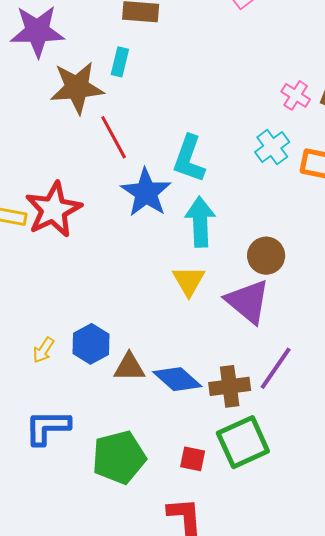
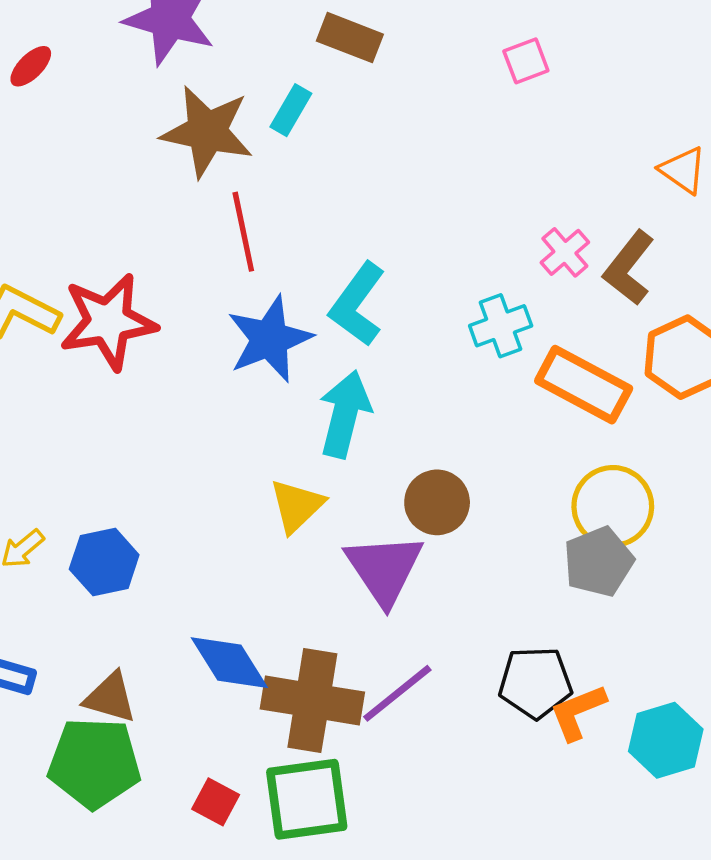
brown triangle: (129, 367) -> (110, 697), moved
brown cross: (230, 386) -> (312, 701), size x1.4

